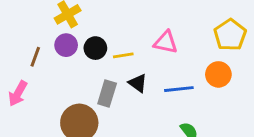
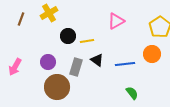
pink triangle: (166, 42) -> (116, 21), moved, turned -42
purple circle: (66, 45) -> (48, 62), moved
brown line: (35, 57) -> (21, 19), moved

